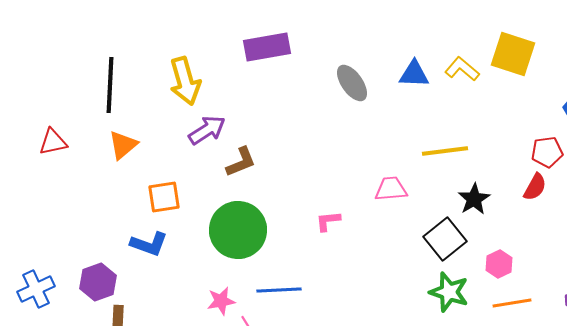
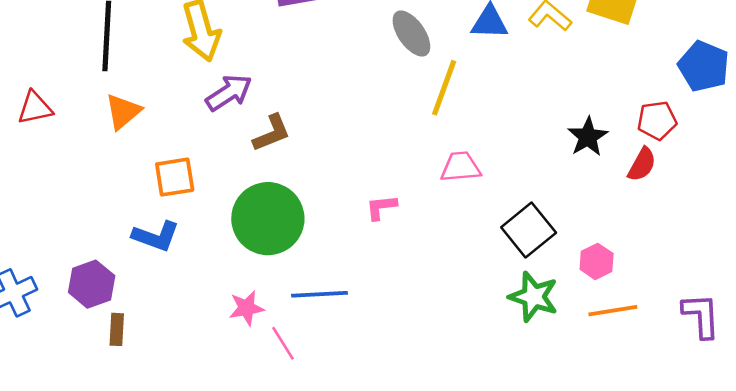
yellow line: (445, 151) -> (444, 88), moved, turned -63
black star: (474, 199) -> (588, 137), moved

